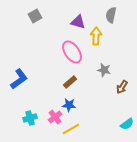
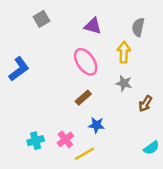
gray semicircle: (111, 15) -> (138, 27), moved
yellow arrow: (96, 36) -> (124, 52), moved
blue L-shape: (19, 79) -> (19, 69), moved
blue star: (69, 105) -> (96, 125), moved

